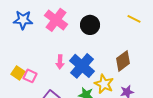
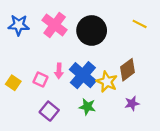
black circle: (90, 25) -> (92, 30), size x1.4
pink square: (30, 76) -> (40, 80), moved
yellow star: (104, 84) -> (107, 82), moved

